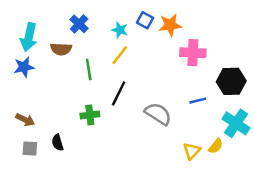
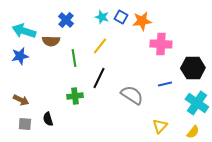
cyan star: (120, 30) -> (102, 17), moved
cyan arrow: (29, 37) -> (24, 31), turned 95
yellow semicircle: (216, 146) -> (193, 132), moved

